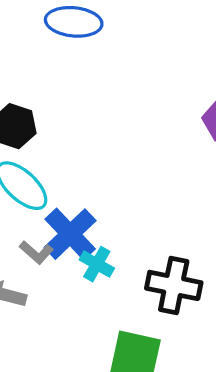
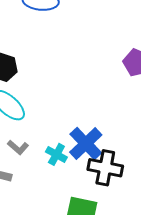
blue cross: (70, 234) -> (86, 144), moved

